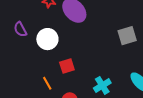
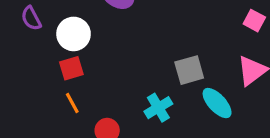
gray square: (127, 36) -> (189, 70), moved
red square: (67, 66) -> (71, 68), moved

